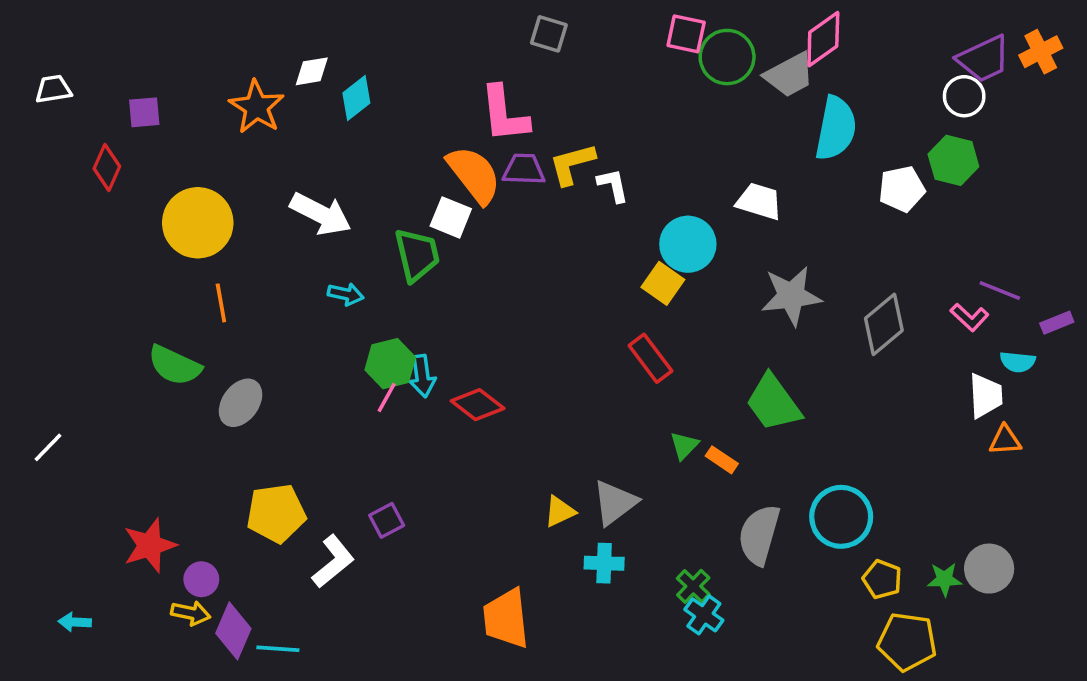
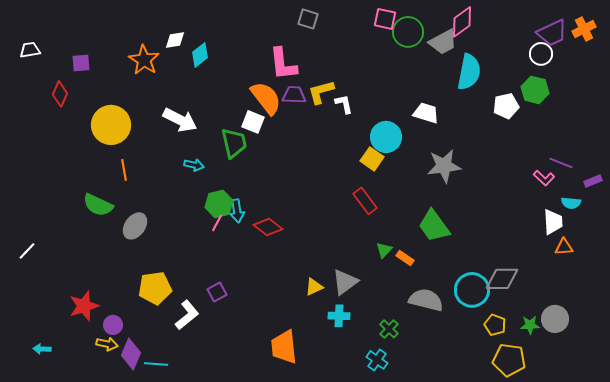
gray diamond: (884, 324) -> (502, 279), moved, turned 40
gray semicircle: (759, 535) -> (426, 300), turned 88
cyan cross: (704, 615) -> (377, 360), moved

